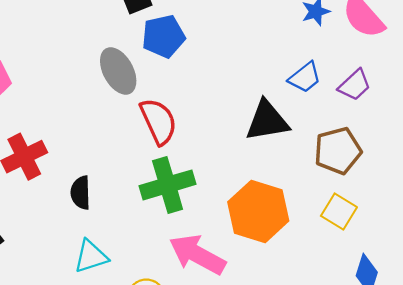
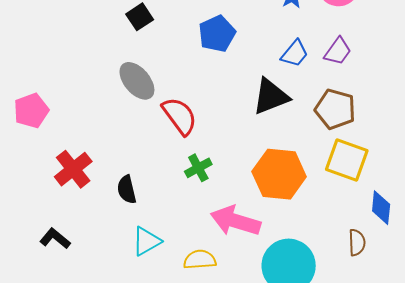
blue pentagon: (163, 36) -> (217, 34), moved
brown pentagon: (338, 151) -> (335, 109), turned -30
green cross: (168, 185) -> (198, 168), size x0.6
yellow square: (339, 212) -> (347, 160), size x1.4

